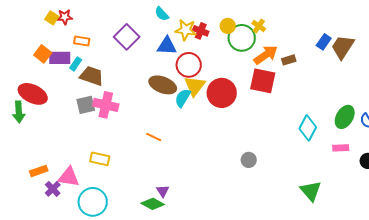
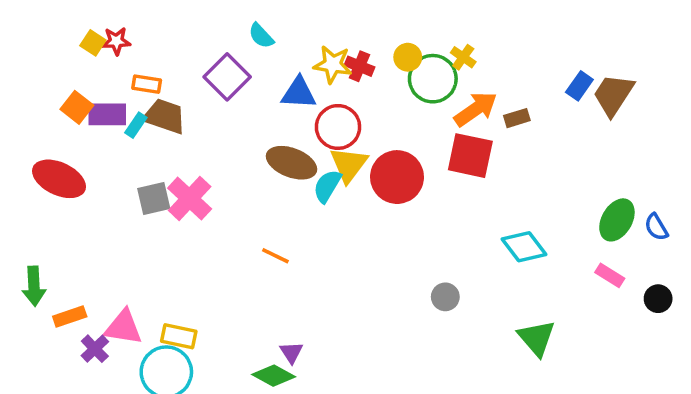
cyan semicircle: (162, 14) -> (261, 36), moved
brown trapezoid: (92, 76) -> (165, 116), moved
pink cross: (106, 105) -> (190, 199), turned 30
green arrow: (19, 112) -> (34, 286), moved
cyan diamond: (308, 128) -> (524, 247), moved, turned -65
pink rectangle: (341, 148) -> (610, 275), turned 35
yellow rectangle: (100, 159) -> (179, 336), moved
green triangle: (311, 191) -> (536, 338), moved

